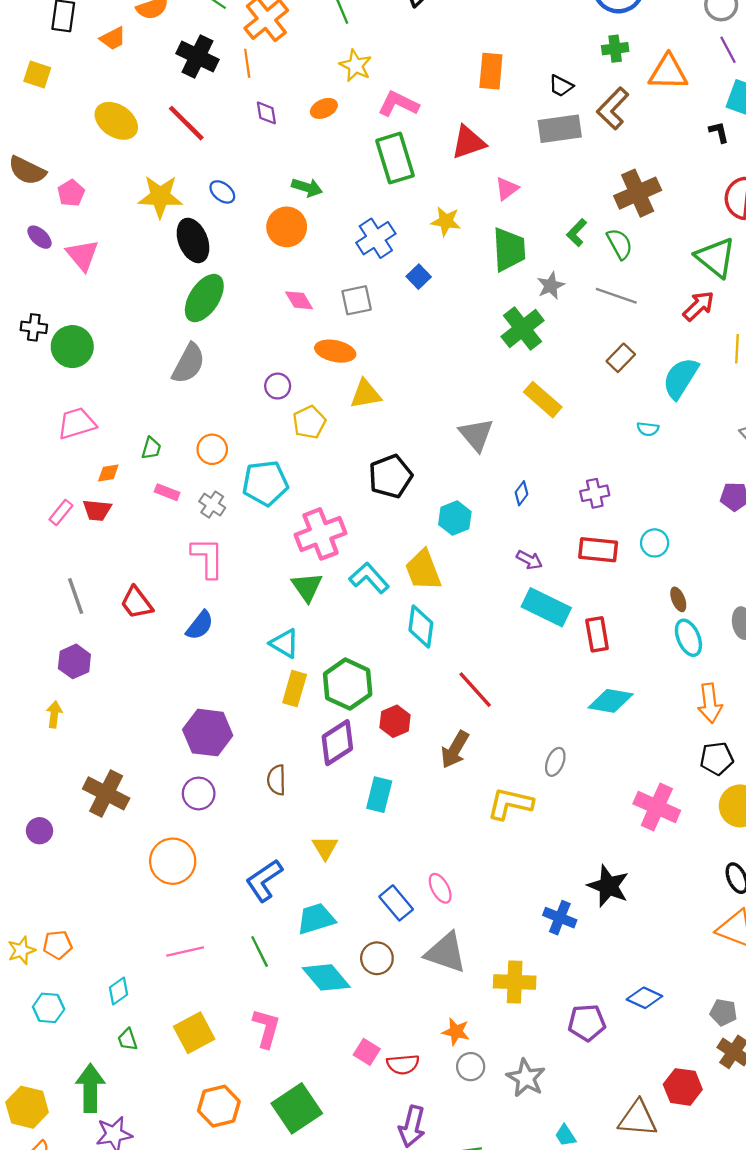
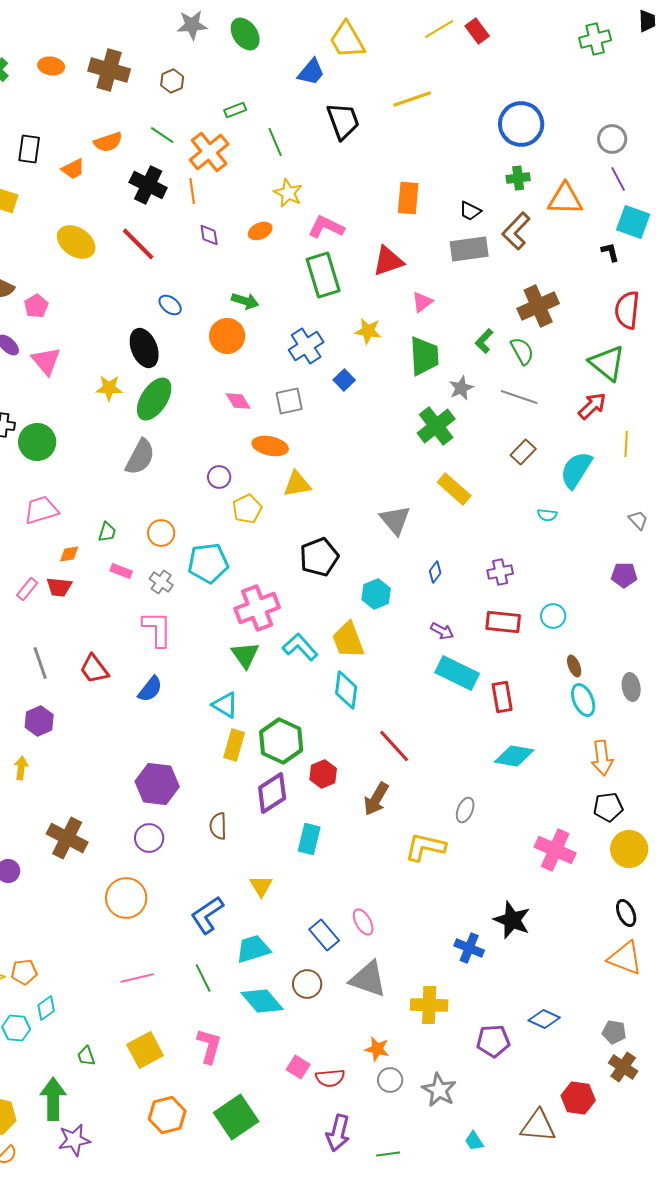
yellow star: (160, 196) -> (109, 388), moved, size x0.7
cyan diamond: (119, 991) -> (46, 1008), moved

